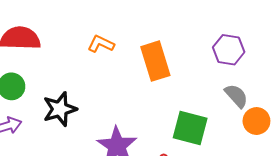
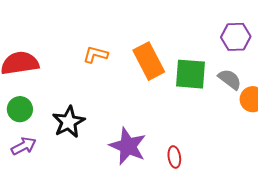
purple hexagon: (229, 50) -> (236, 37), moved
green square: (190, 128) -> (190, 74), moved

